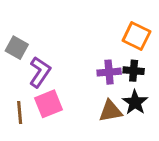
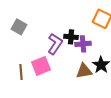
black cross: (134, 71) -> (71, 37), moved
purple L-shape: (40, 72) -> (55, 44), moved

